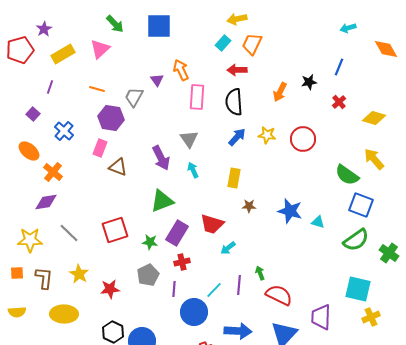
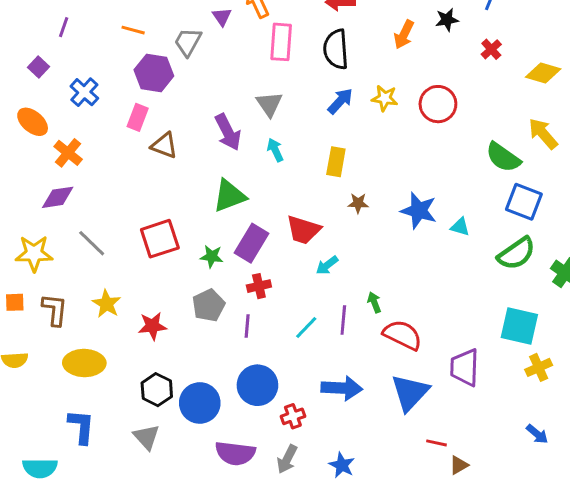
blue circle: (194, 312) -> (257, 385), moved

